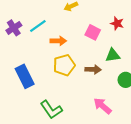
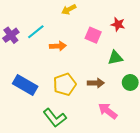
yellow pentagon: (64, 65) -> (65, 84), moved
brown arrow: (93, 69) -> (96, 83), moved
blue rectangle: (25, 76) -> (25, 85), turned -30

